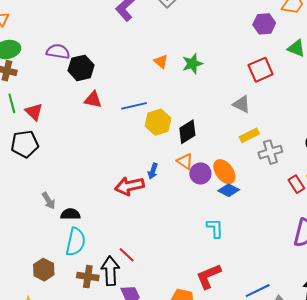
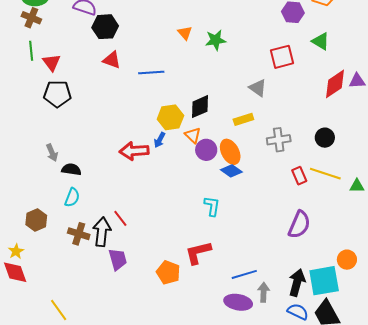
yellow hexagon: (158, 122) -> (170, 117), moved
yellow rectangle: (249, 135) -> (243, 119), moved
black pentagon: (25, 144) -> (57, 94), moved
cyan semicircle: (76, 242) -> (72, 197), size x0.7

